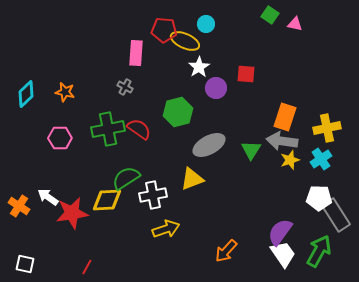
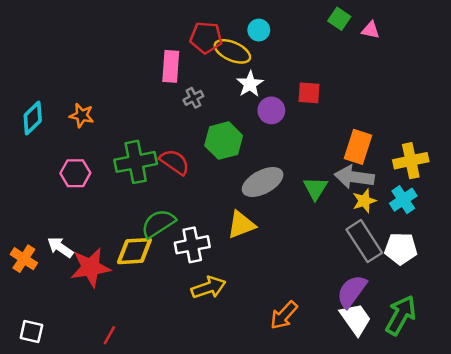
gray cross: (125, 87) -> (193, 98), moved, turned 35
gray rectangle: (336, 215) -> (364, 241), moved

